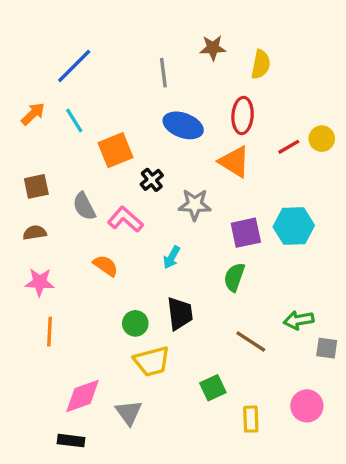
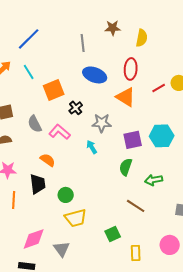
cyan arrow: (172, 257) -> (92, 147), moved, turned 120
black trapezoid: (180, 313) -> (38, 184), moved
green arrow: (299, 320) -> (154, 180), moved

